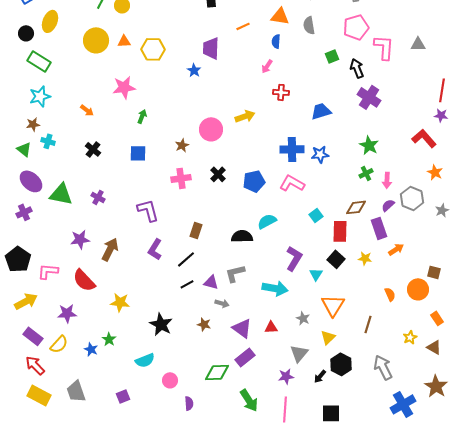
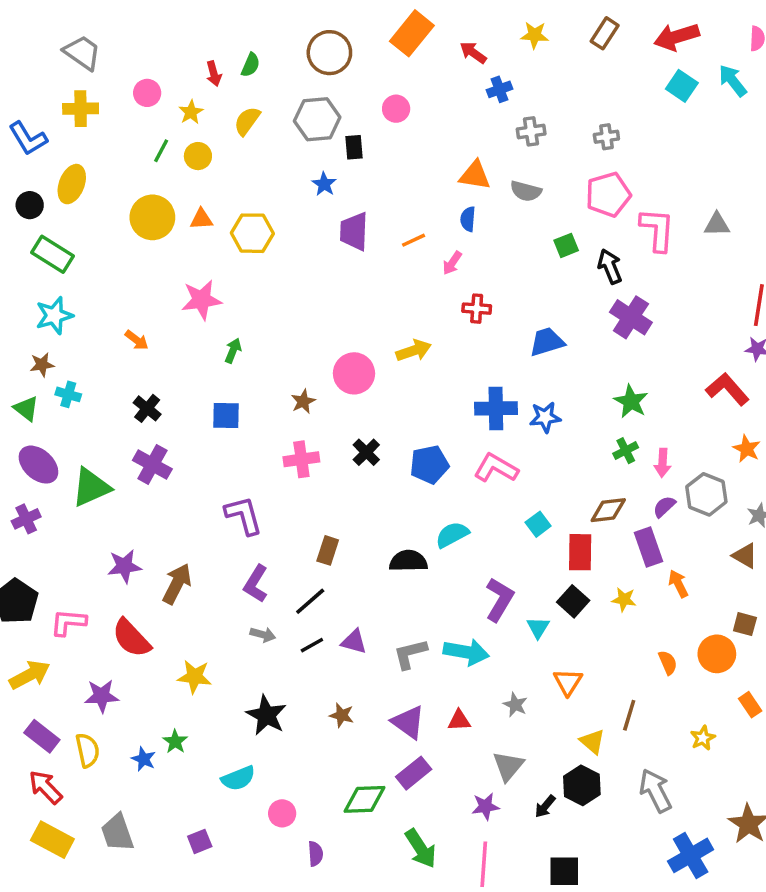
gray semicircle: (309, 25) -> (526, 191), turned -66
orange line: (243, 26) -> (414, 240), moved
blue star: (194, 70) -> (324, 184), moved
green triangle: (61, 194) -> (91, 487), turned -35
purple cross: (98, 197) -> (152, 465), moved, size x1.5
orange arrow: (396, 249) -> (678, 584), turned -84
gray L-shape: (235, 273) -> (410, 654), moved
gray arrow: (222, 303) -> (263, 635), moved
orange triangle: (333, 305) -> (568, 682), size x0.7
yellow triangle: (328, 337) -> (592, 742), moved, turned -35
yellow semicircle: (59, 344) -> (88, 750), turned -54
brown triangle: (434, 347) -> (745, 556), moved

